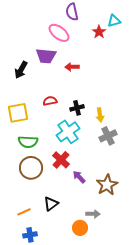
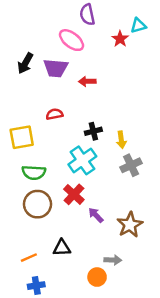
black arrow: (21, 70) -> (25, 63), moved
red semicircle: (50, 101) -> (54, 114), moved
black triangle: (51, 204) -> (62, 248), turned 35

